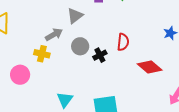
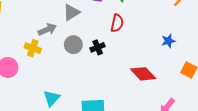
red semicircle: (123, 42) -> (117, 23), moved
black cross: (100, 55) -> (98, 47), moved

